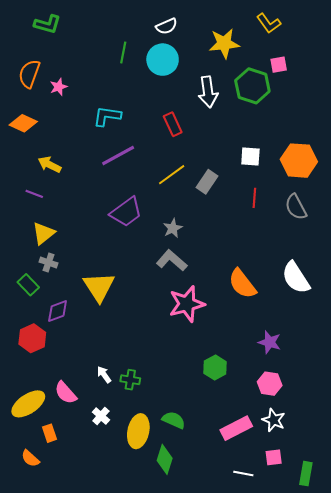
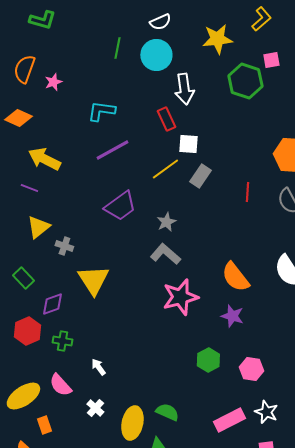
yellow L-shape: (269, 23) -> (261, 19), turned -95
white arrow: (208, 92) -> (184, 89), moved
white square: (250, 157) -> (188, 144), moved
yellow arrow: (49, 165) -> (44, 159), size x1.4
gray cross: (48, 263) -> (64, 246), moved
purple star: (270, 342) -> (232, 316), moved
green cross: (130, 380) -> (62, 341), moved
pink hexagon: (270, 384) -> (251, 369), moved

